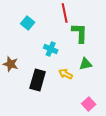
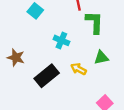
black rectangle: (38, 80) -> (47, 76), turned 35

